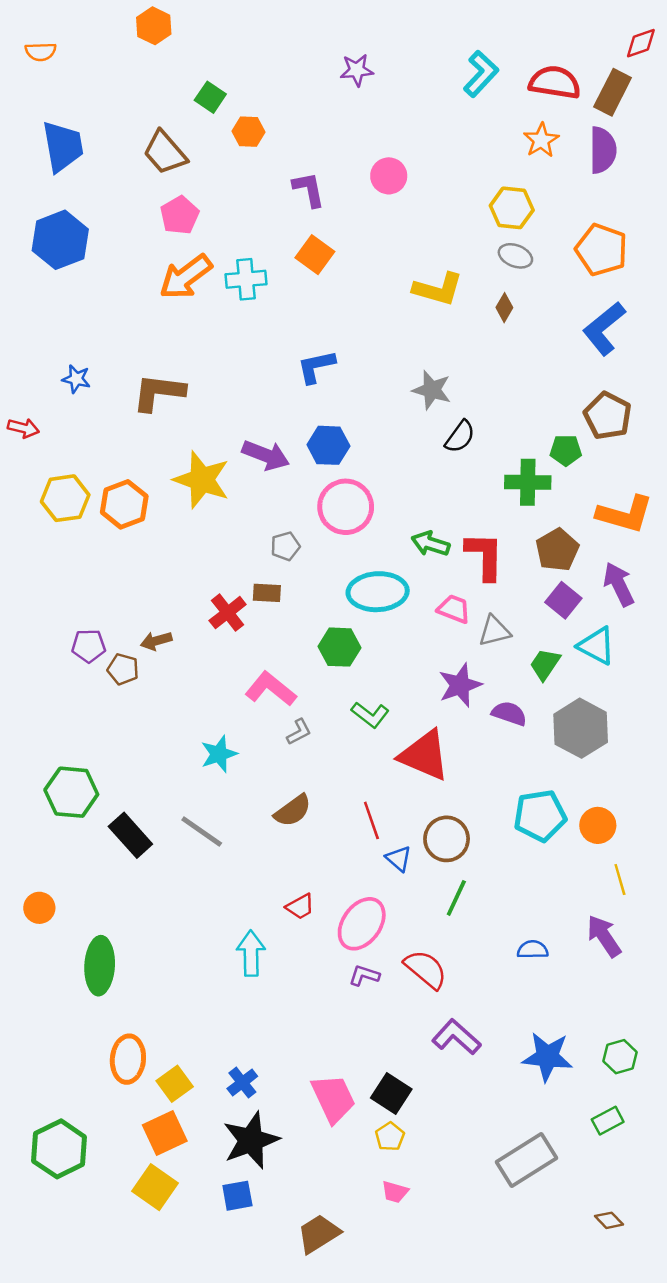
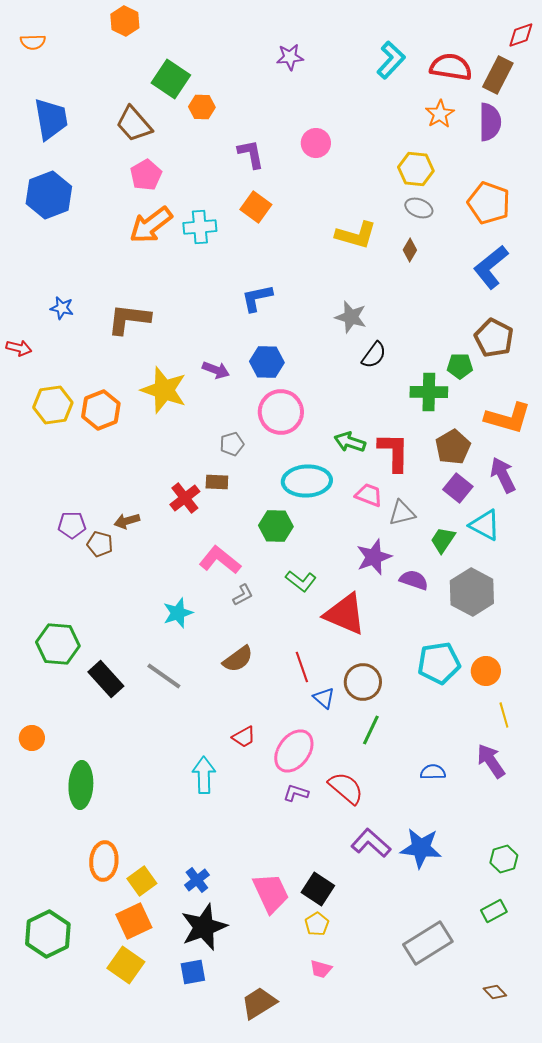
green square: (210, 97) -> (171, 79), size x1.5
purple arrow: (266, 455) -> (216, 370), size x0.7
blue star: (547, 1057) -> (421, 848), moved

